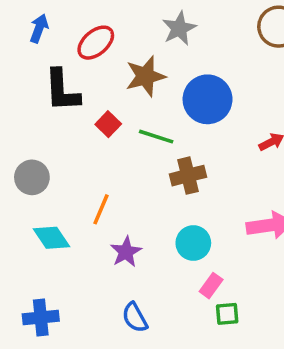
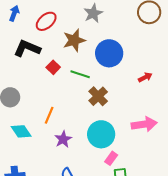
black L-shape: (62, 90) -> (27, 48), turned 116
brown cross: (188, 176) -> (98, 96), turned -30
cyan circle: (193, 243) -> (101, 134), size x1.4

